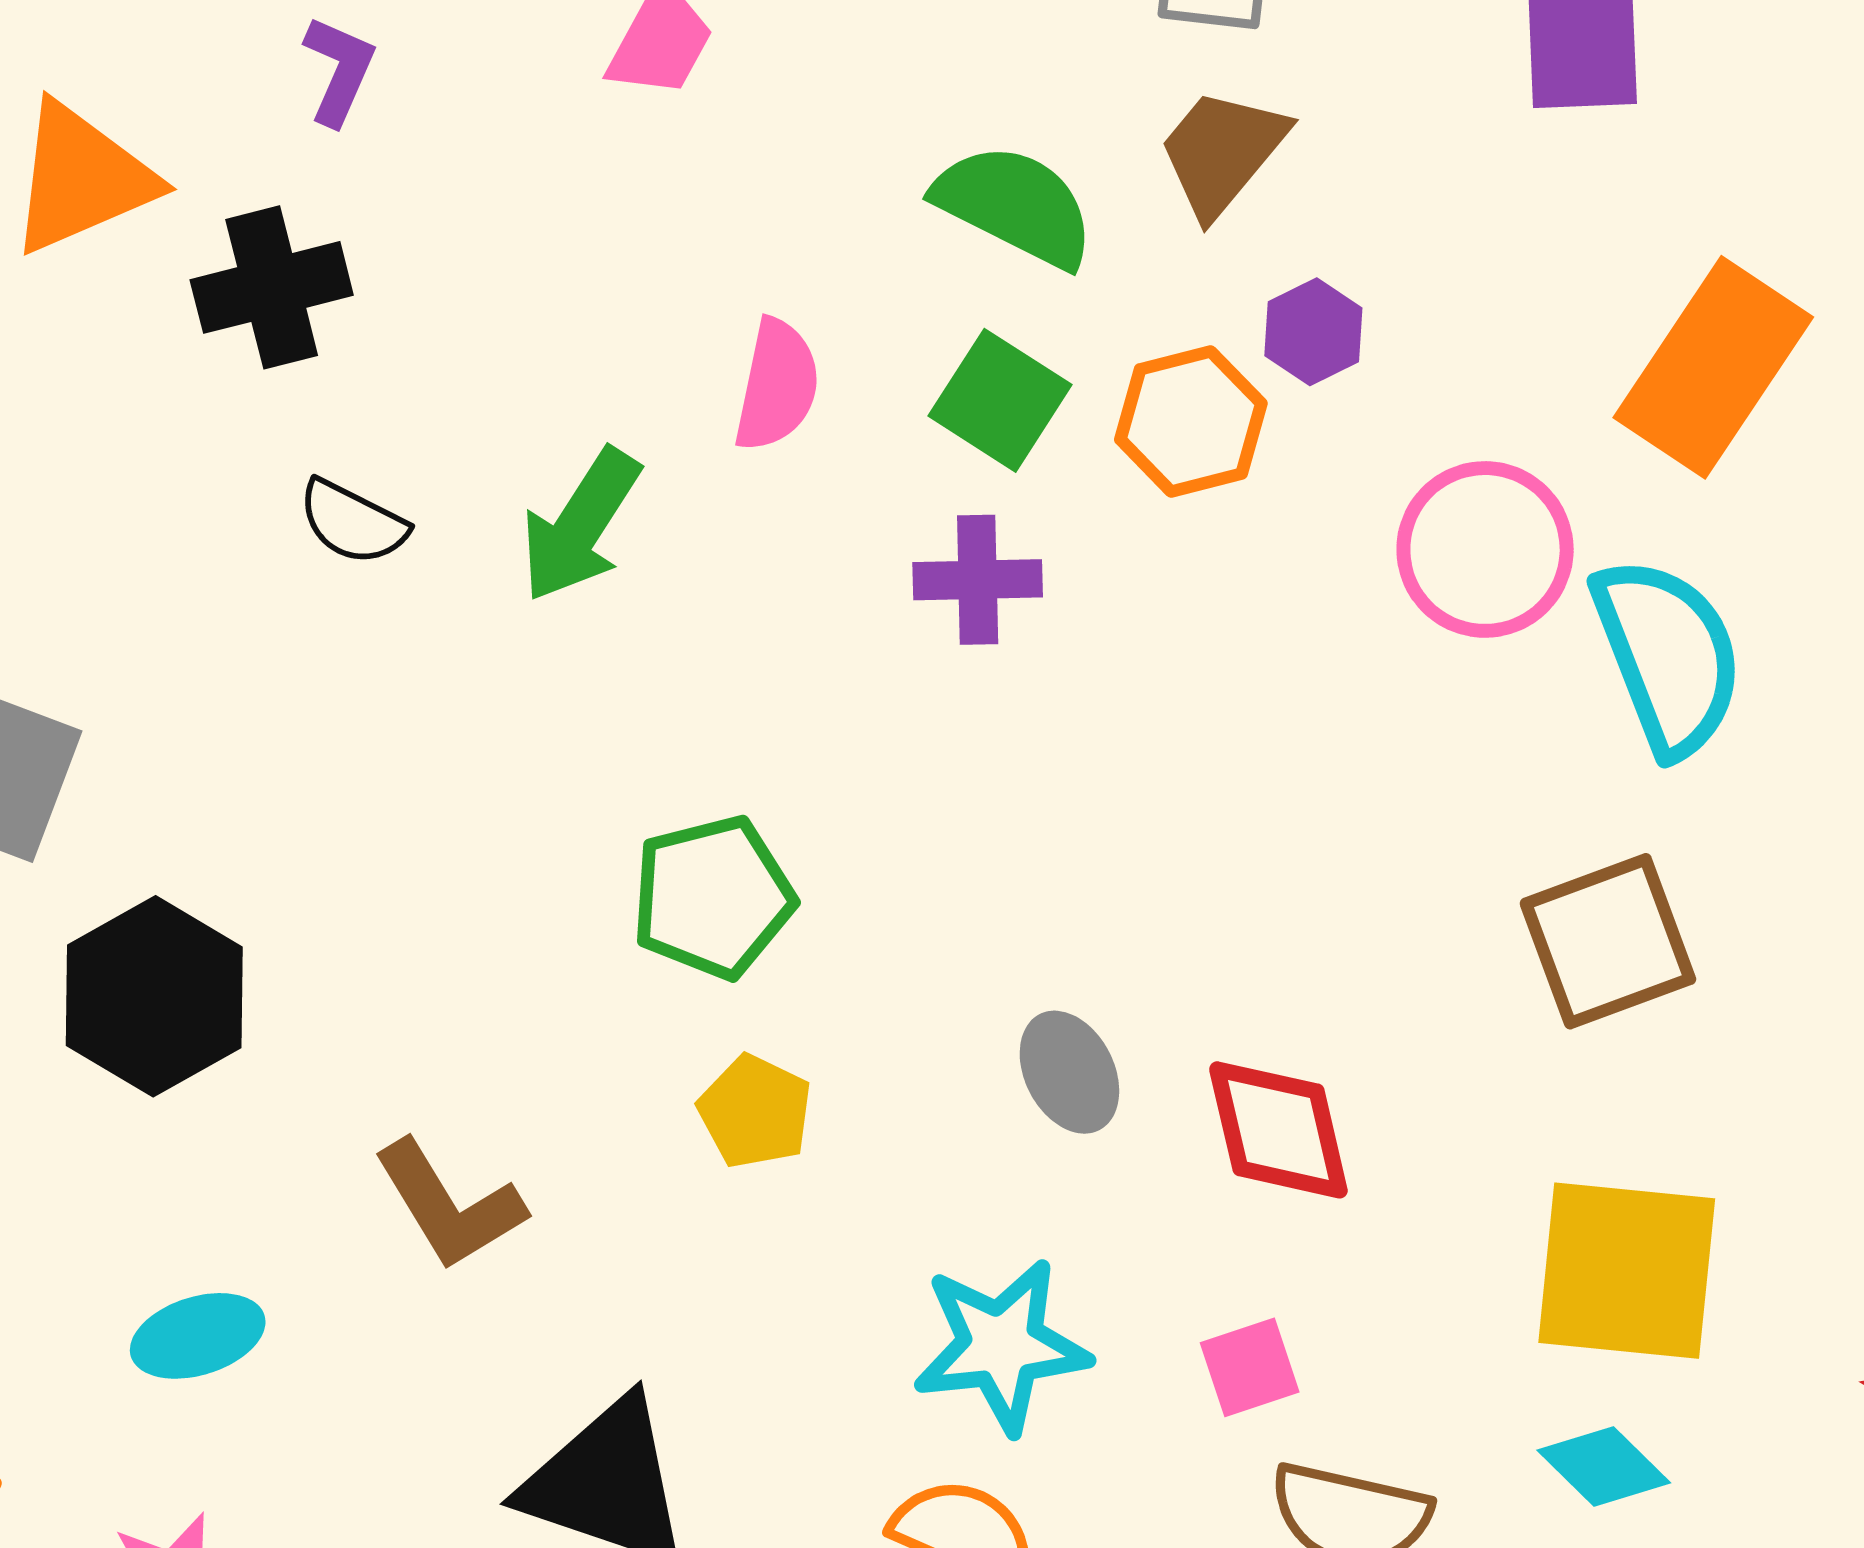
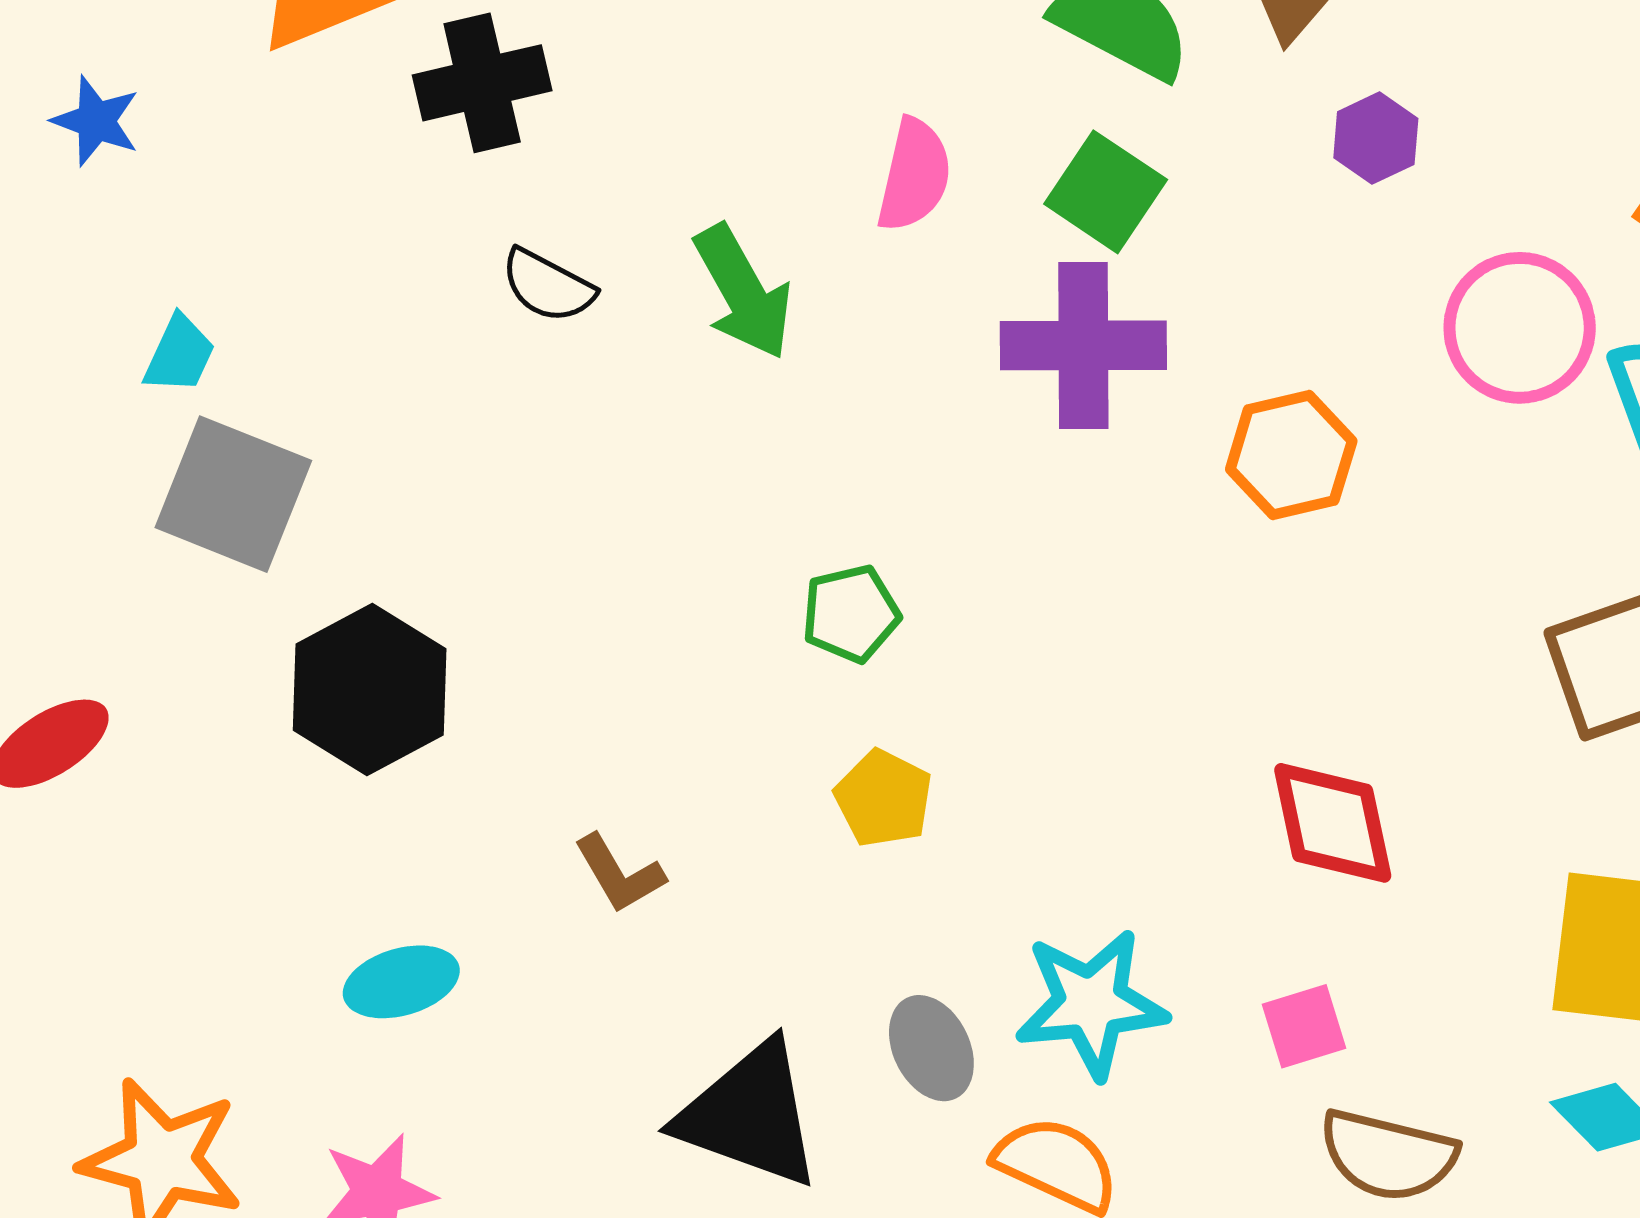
orange hexagon: (1191, 421) -> (1291, 455), moved
green arrow: (580, 525) -> (743, 292), turned -63
purple cross: (978, 580) -> (1083, 345), size x1.5
green pentagon: (713, 897) -> (851, 614), size x0.7
gray ellipse: (1069, 1072) -> (931, 1048), moved
brown L-shape: (449, 1205) -> (619, 874), size x0.7

